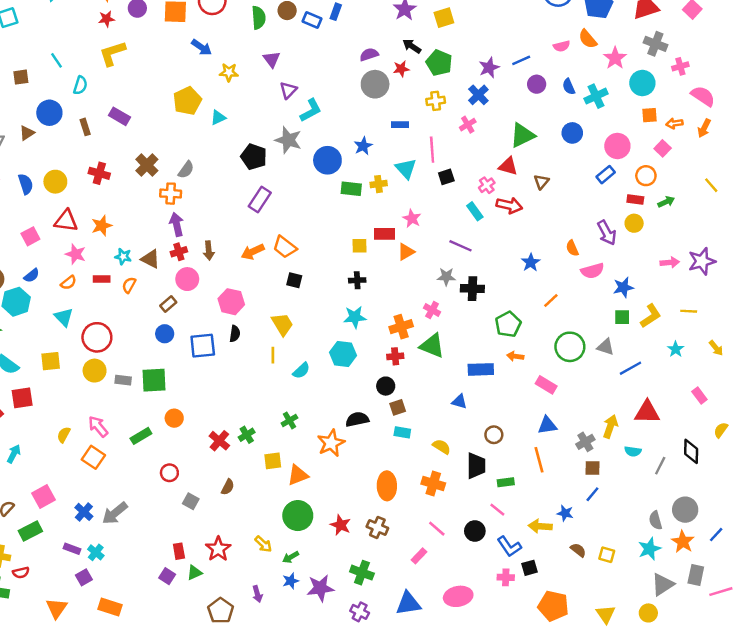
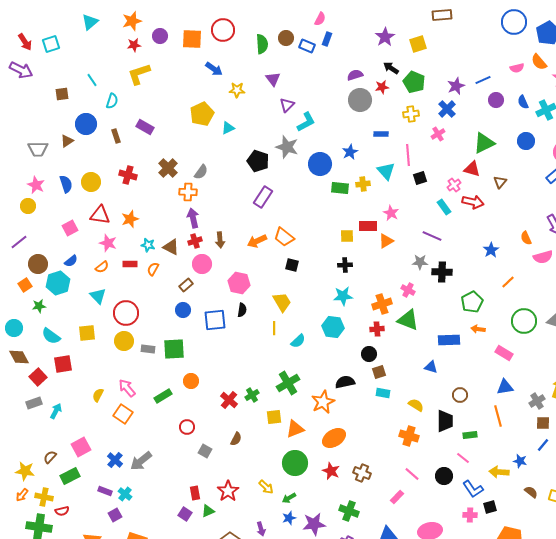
green cross: (289, 420) -> (288, 383), size x1.6
orange ellipse: (387, 486) -> (334, 438), moved, turned 60

